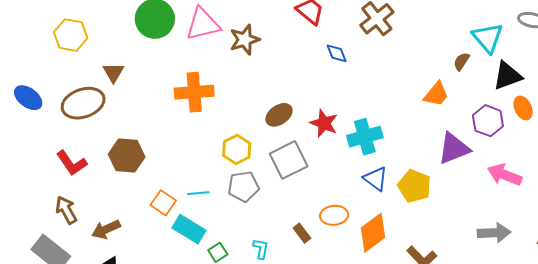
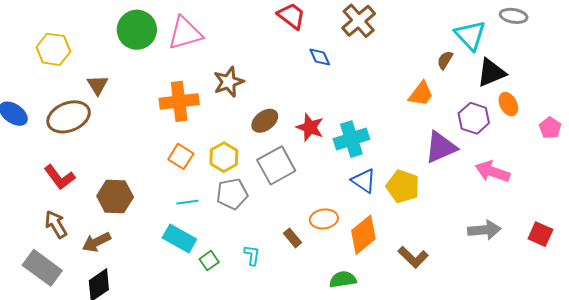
brown star: (245, 40) -> (229, 82), moved
brown hexagon: (127, 156) -> (115, 196), moved
orange square: (163, 203) -> (181, 156), moved

